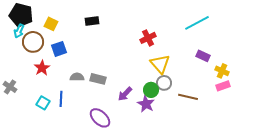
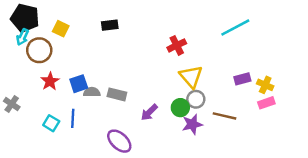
blue square: (59, 49) -> (79, 84), moved
purple rectangle: (203, 56) -> (242, 79), moved, turned -40
purple star: (146, 104) -> (192, 124), moved, turned 30

